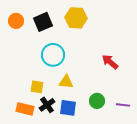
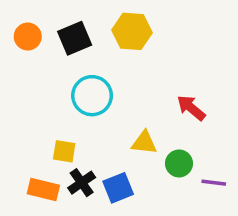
yellow triangle: (66, 82) -> (144, 143), moved
green circle: (97, 101) -> (179, 163), moved
blue square: (68, 108) -> (118, 188), turned -30

